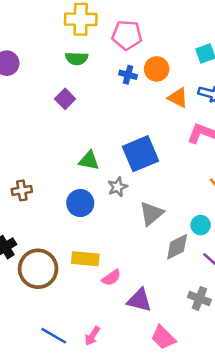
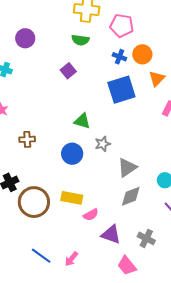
orange triangle: (178, 98) -> (157, 79), turned 42
blue square: (141, 154) -> (121, 90), moved
gray diamond: (177, 247) -> (131, 196), moved
gray cross: (199, 298) -> (146, 238), moved

